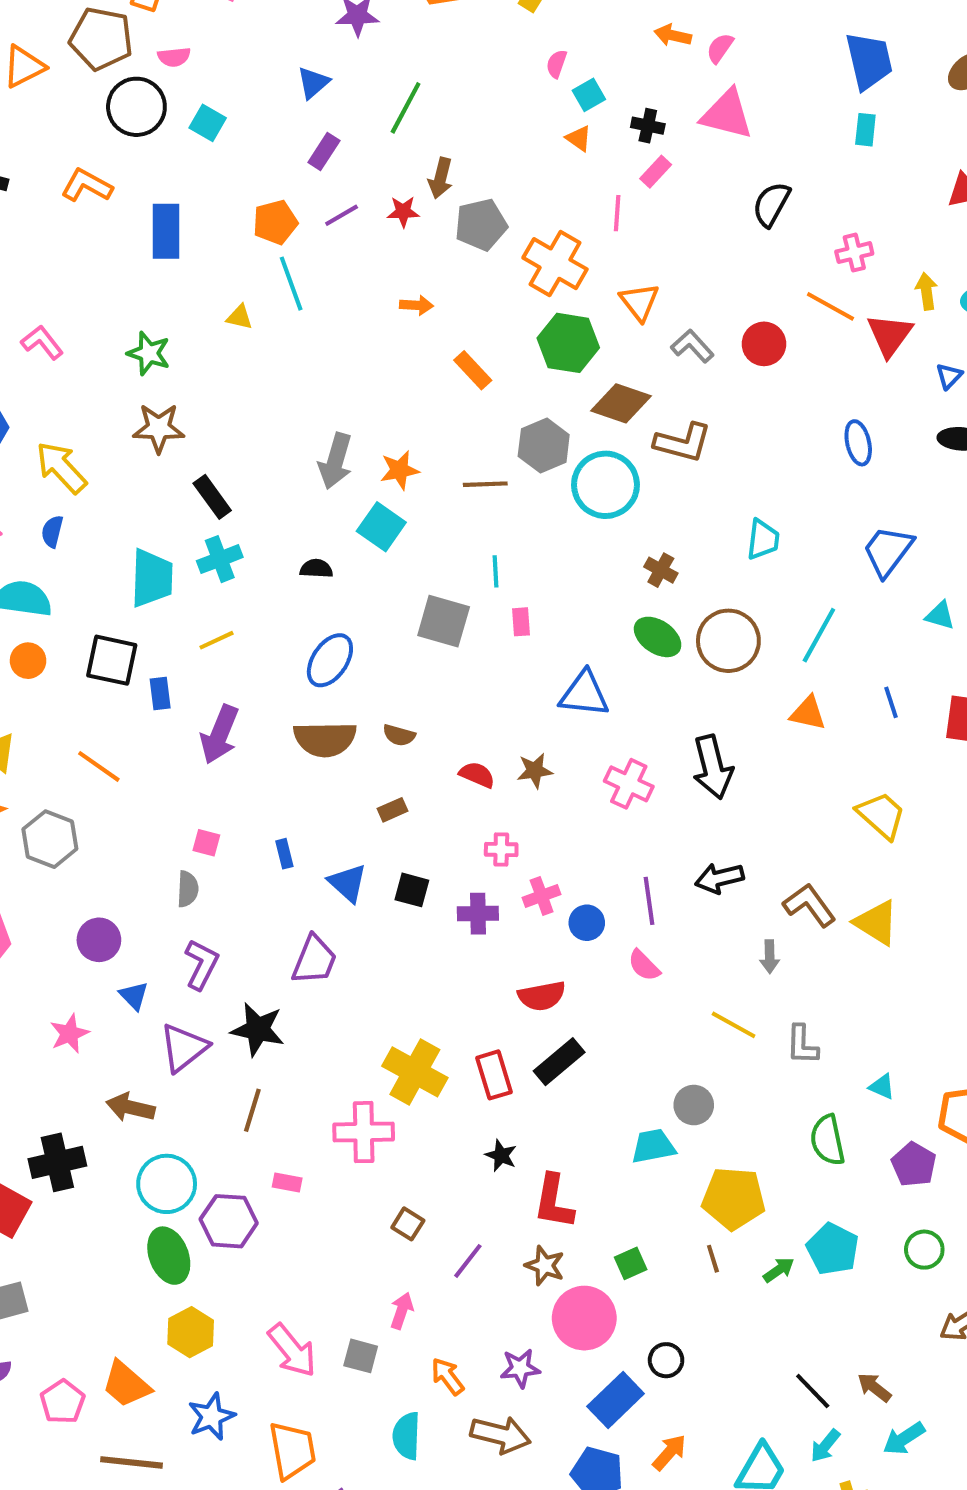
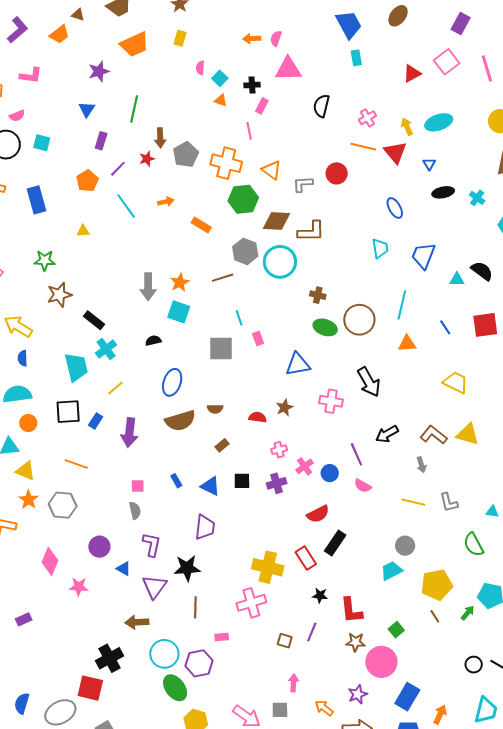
cyan line: (291, 284) -> (126, 206), moved
gray L-shape: (692, 346) -> (303, 184), turned -35
cyan trapezoid: (763, 540) -> (380, 248), moved
blue rectangle: (160, 693) -> (96, 421), turned 56
pink star: (69, 1034) -> (79, 587), moved, turned -30
purple line: (468, 1261) -> (312, 632), moved
black circle: (666, 1360) -> (474, 665), moved

